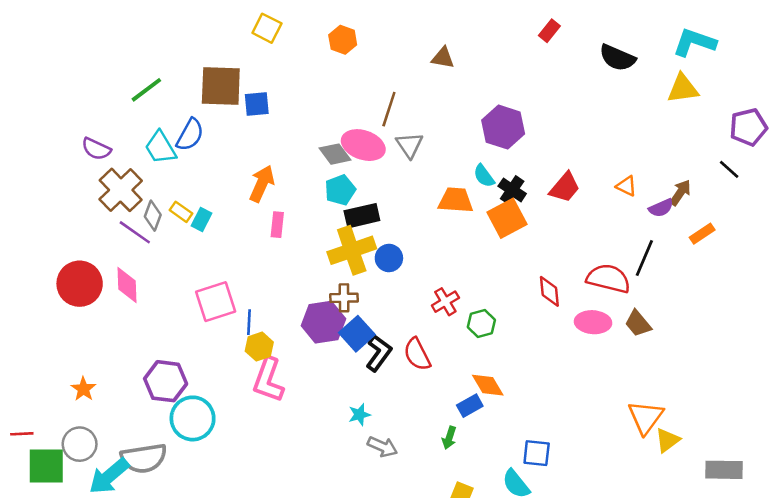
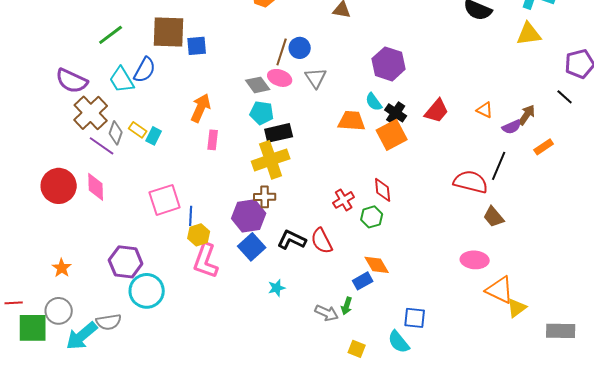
brown line: (389, 109) -> (282, 52), moved
pink ellipse: (363, 145) -> (280, 78), size x0.7
purple semicircle: (96, 149) -> (72, 81), size x1.4
cyan pentagon: (340, 190) -> (262, 113), turned 30
blue circle: (389, 258) -> (300, 48), moved
red diamond: (549, 291) -> (383, 190), moved
pink ellipse: (593, 322) -> (475, 260), moved
blue square: (357, 334) -> (252, 247), moved
black L-shape: (379, 353) -> (292, 240), turned -100
orange triangle: (646, 417) -> (500, 290), turned -40
gray arrow: (383, 447) -> (327, 313), moved
gray semicircle: (144, 458) -> (109, 322), size x0.7

